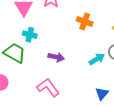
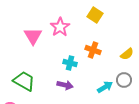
cyan cross: (30, 35) -> (70, 63), moved

